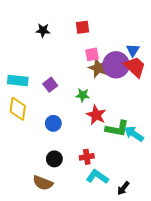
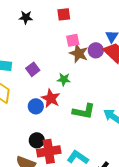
purple circle: (116, 65) -> (96, 50), size x0.6
red star: (96, 115) -> (51, 98), moved
green L-shape: (117, 129) -> (84, 111), moved
red cross: (87, 157) -> (49, 151), moved, size x1.6

